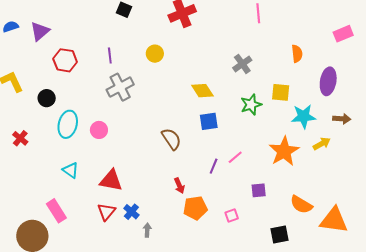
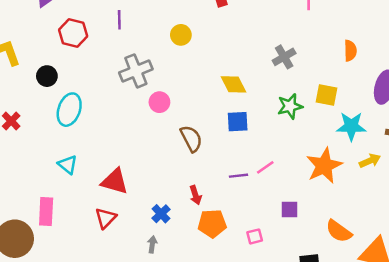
purple line: (110, 55) -> (119, 20), moved
pink circle: (99, 130) -> (159, 102), moved
purple line: (214, 166) -> (238, 176), turned 56
pink rectangle: (56, 211) -> (46, 211), turned 30
blue cross: (131, 212) -> (161, 214), moved

